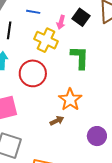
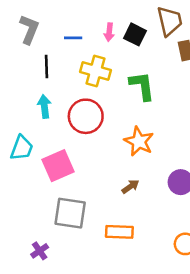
pink arrow: (61, 22) -> (109, 32), moved
brown arrow: (57, 121) -> (130, 187), moved

